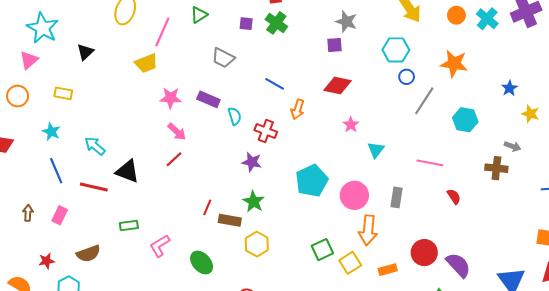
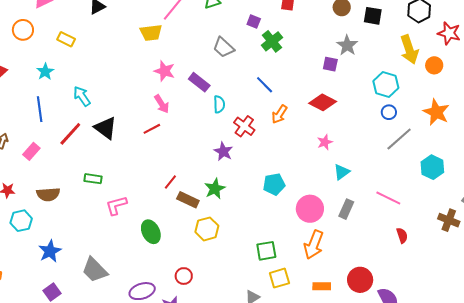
orange circle: (456, 15) -> (434, 65), moved
green cross: (276, 23) -> (272, 41), moved
cyan pentagon: (312, 181) -> (274, 184), size x0.7
red line: (94, 187) -> (70, 134), turned -76
gray rectangle: (396, 197) -> (346, 209), moved
yellow square: (350, 263) -> (279, 278), moved

